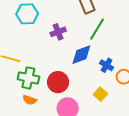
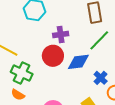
red circle: (58, 82) -> (53, 56), moved

